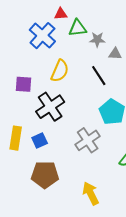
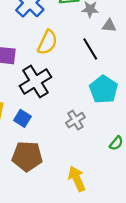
gray cross: (88, 140) -> (75, 120), size x0.7
blue square: (40, 141) -> (22, 118), turned -35

